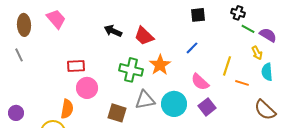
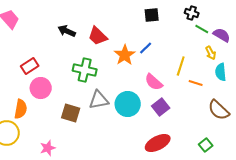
orange star: (160, 65) -> (125, 55), moved
red rectangle: (76, 66) -> (30, 66), turned -30

